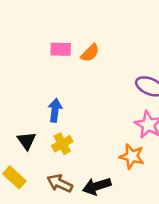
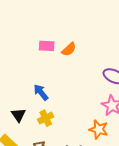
blue arrow: (55, 110) -> (41, 92), turned -48

